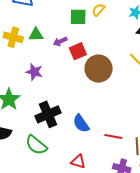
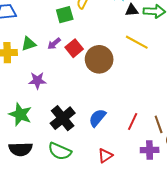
blue semicircle: (81, 123) -> (97, 118), turned 90
red line: (113, 137) -> (133, 121), turned -60
red triangle: (78, 162) -> (105, 156), turned -35

